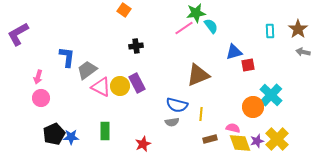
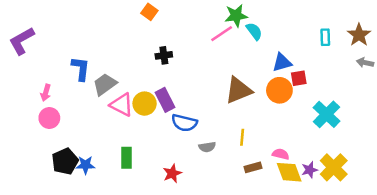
blue semicircle: (177, 105) -> (184, 123), moved
orange circle: (253, 107) -> (279, 90), moved

